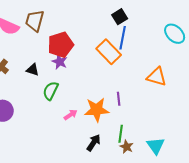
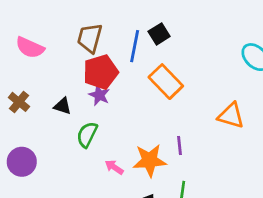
black square: (120, 17) -> (159, 34), moved
brown trapezoid: (35, 21) -> (90, 38), moved
blue line: (123, 38) -> (135, 46), moved
pink arrow: (71, 115) -> (114, 167), turned -112

